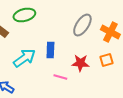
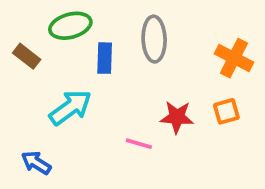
gray ellipse: (82, 25) -> (154, 39), moved, turned -35
blue rectangle: (50, 50) -> (105, 58), moved

